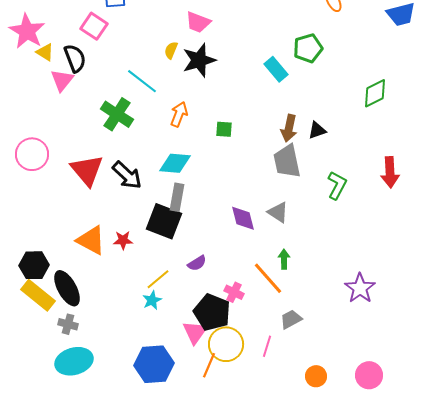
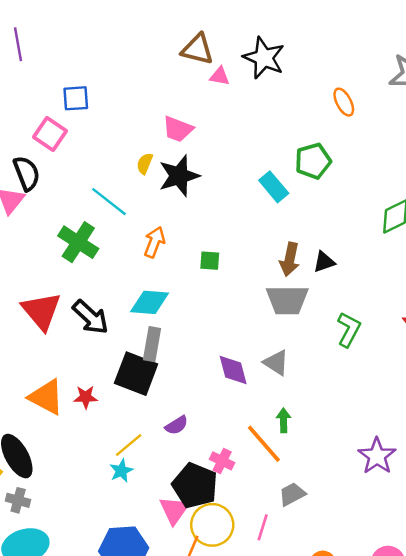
gray trapezoid: (287, 161) -> (287, 300), turned -78

